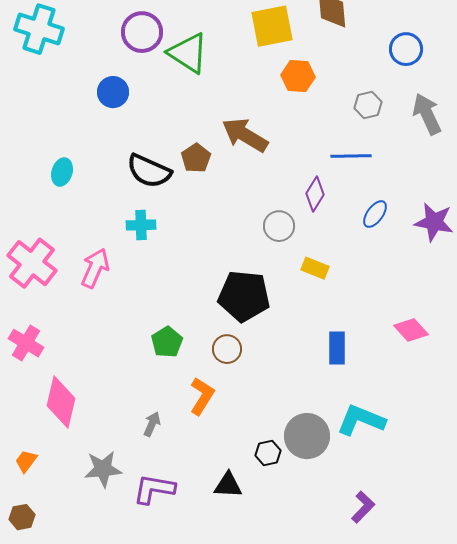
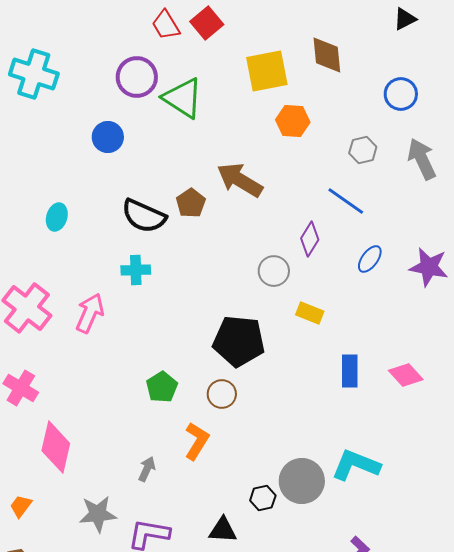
blue line: (351, 156) -> (346, 201), turned 36
blue rectangle: (337, 348) -> (350, 371), moved

